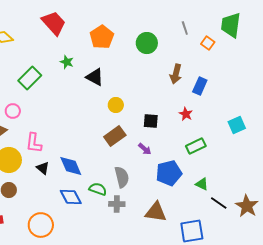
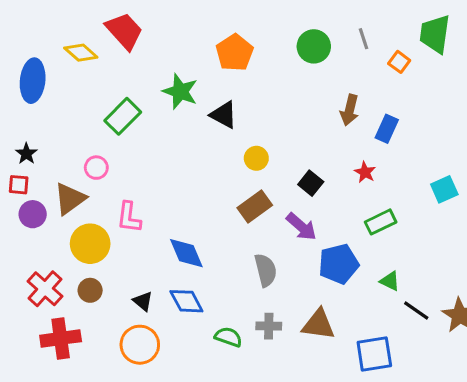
red trapezoid: (54, 23) -> (124, 31), moved
green circle: (147, 43) -> (314, 46), moved
green star: (67, 62) -> (180, 91), size x1.6
black square: (151, 121) -> (311, 183), turned 35
purple arrow: (145, 149) -> (301, 227), size x1.5
black triangle: (43, 168) -> (143, 301), moved
green semicircle: (98, 189) -> (228, 337), moved
gray cross: (117, 204) -> (269, 326), moved

